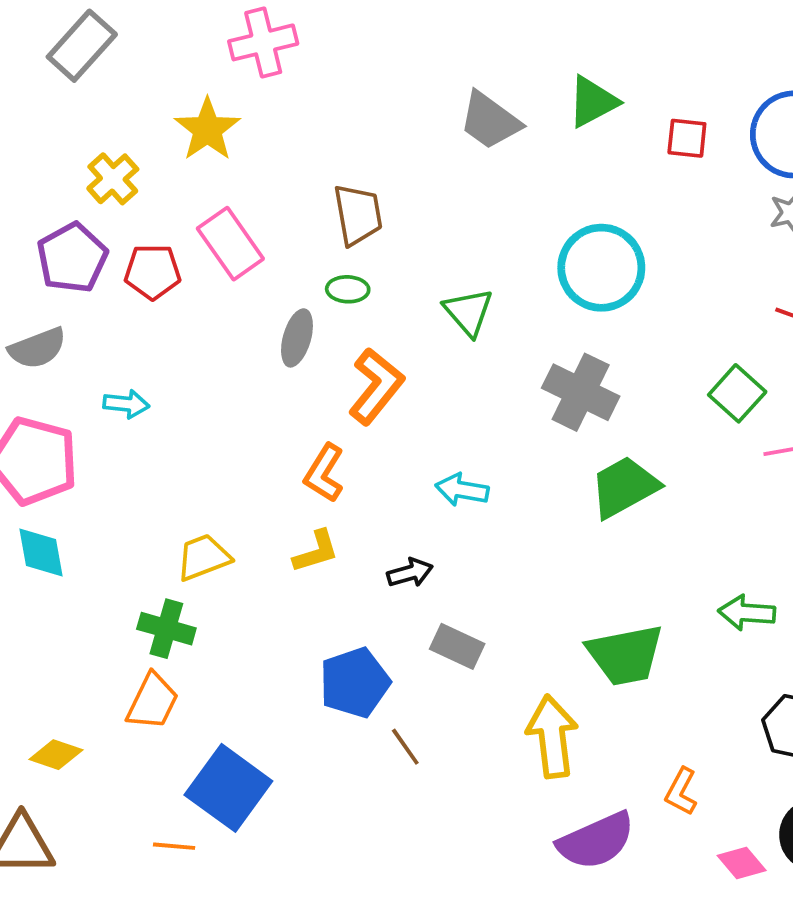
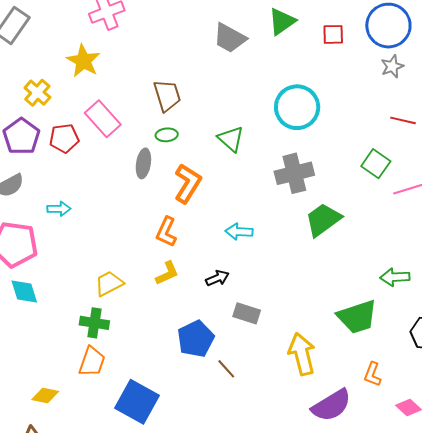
gray cross: (581, 392) -> (294, 173), turned -33
green trapezoid: (625, 655) -> (357, 317), moved

